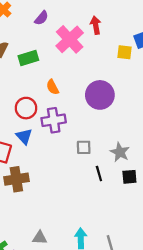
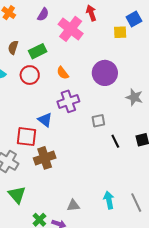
red circle: (26, 108) -> (30, 75), moved
gray star: (120, 152) -> (134, 97), moved

